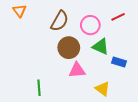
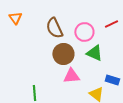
brown semicircle: (60, 21) -> (54, 28), turned 125
blue rectangle: (119, 62) -> (112, 80), moved

